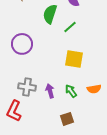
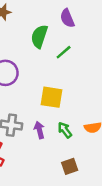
yellow square: (74, 59) -> (51, 97), moved
brown square: (67, 119) -> (70, 166), moved

